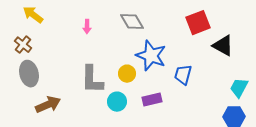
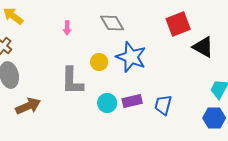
yellow circle: (127, 74) -> (99, 62), moved
blue trapezoid: (183, 75) -> (163, 105), moved
cyan circle: (117, 102) -> (107, 103), moved

